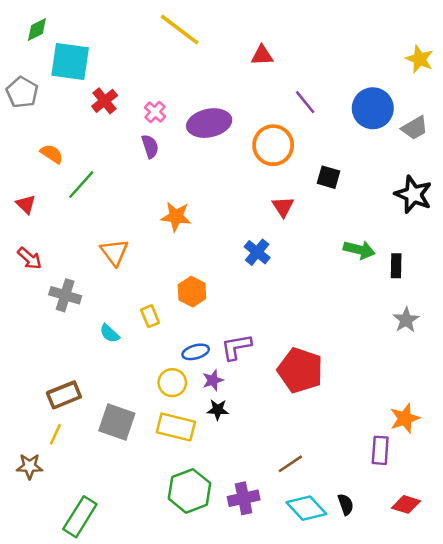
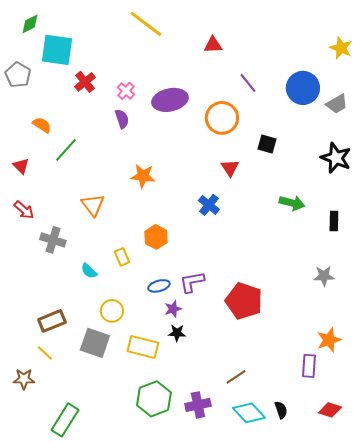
black rectangle: (396, 266) -> (334, 221), moved
gray star: (406, 320) -> (324, 276), moved, turned 30
yellow circle: (172, 383) -> (112, 311), moved
yellow line: (55, 434) -> (45, 353), turned -72

